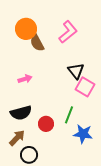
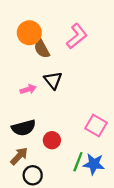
black triangle: (76, 71) -> (53, 80), moved
pink square: (85, 87) -> (96, 126), moved
green line: (69, 115) -> (78, 162), moved
blue star: (83, 134) -> (94, 164), moved

